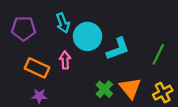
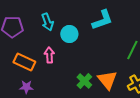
cyan circle: (88, 36) -> (69, 34), size x0.7
cyan L-shape: (118, 49) -> (102, 20), moved

